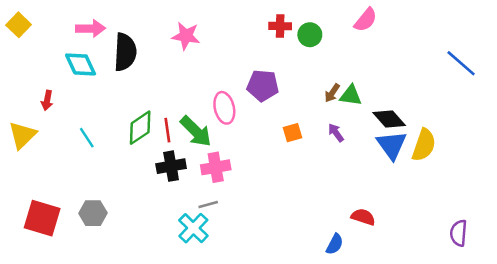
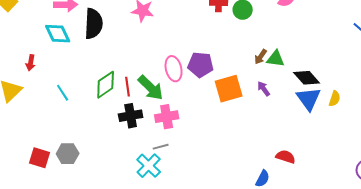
purple pentagon: (263, 86) -> (201, 65), moved
orange square: (292, 133) -> (229, 89), size x1.8
yellow semicircle: (424, 145) -> (335, 99), size x0.6
red square: (42, 218) -> (40, 158), moved, size x0.7

